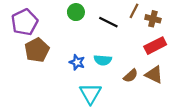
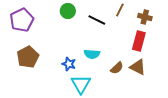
brown cross: (153, 19) -> (145, 17), moved
red rectangle: (155, 46) -> (139, 41), turned -48
brown pentagon: (37, 50) -> (28, 57), moved
blue star: (77, 62) -> (69, 64), moved

